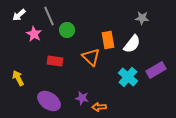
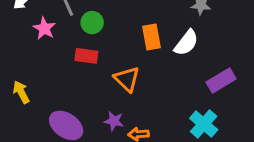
orange triangle: (91, 57) -> (127, 79), moved
red rectangle: (55, 61) -> (86, 56), moved
cyan cross: (128, 77) -> (204, 124), moved

